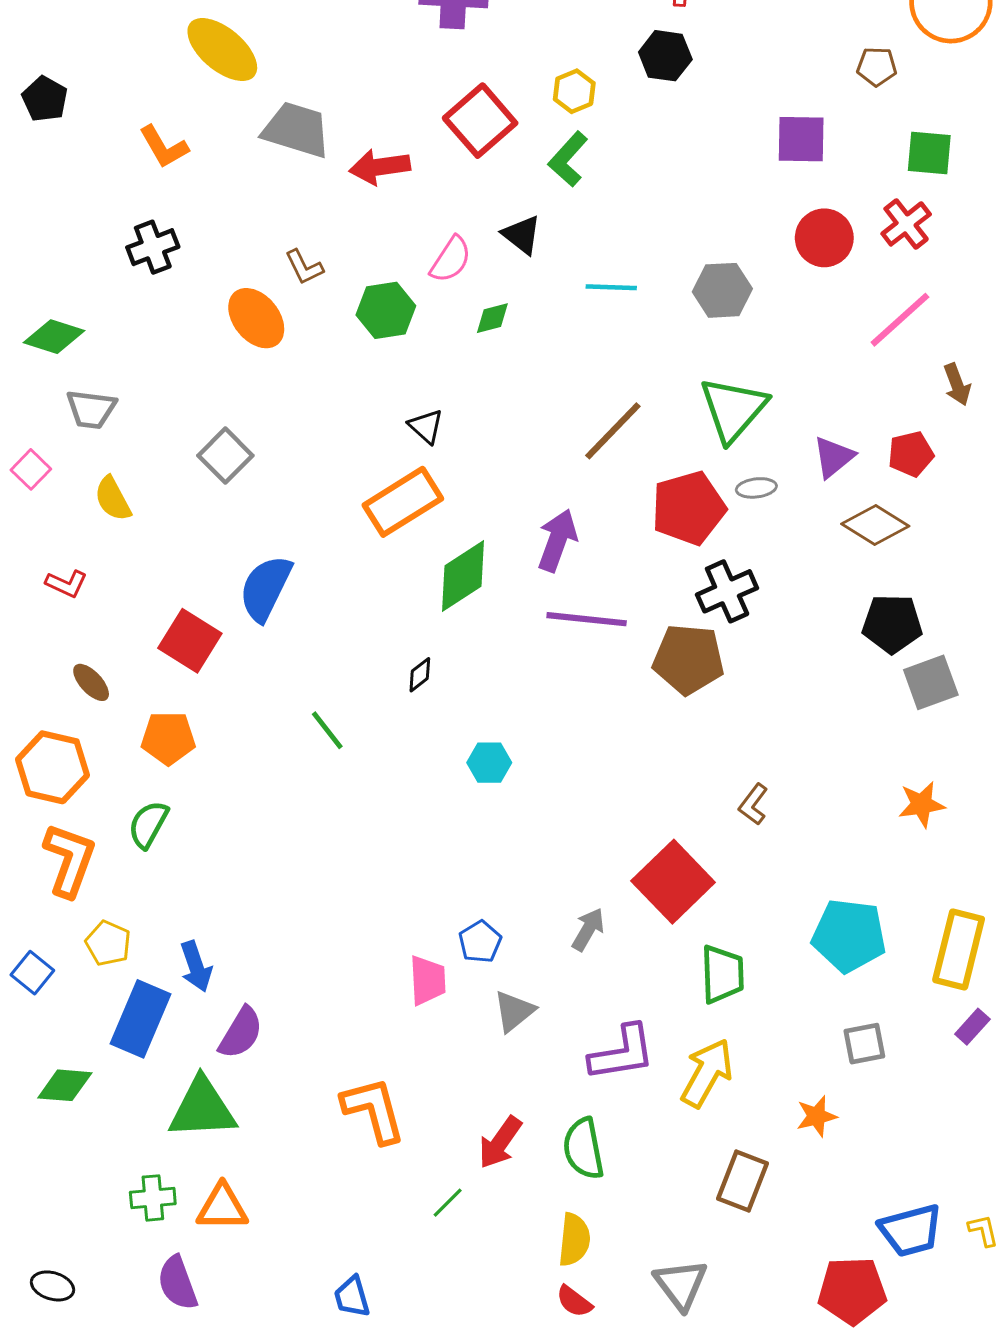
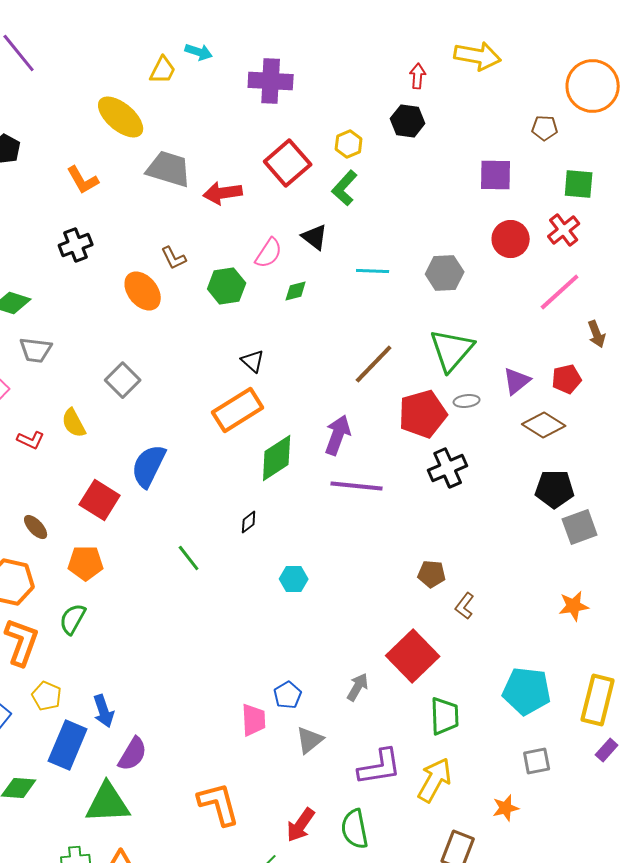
yellow semicircle: (113, 499) -> (74, 423), moved
red L-shape: (66, 584) -> (31, 440), moved
brown pentagon: (688, 659) -> (432, 574), moved, size x0.6

